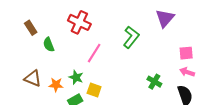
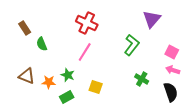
red cross: (79, 22) -> (87, 23), moved
green L-shape: (131, 37) -> (132, 45), moved
pink square: (186, 53) -> (172, 52), turned 32
yellow square: (94, 90) -> (96, 87), moved

